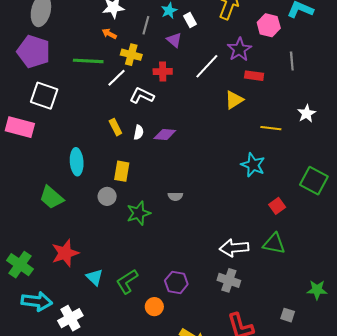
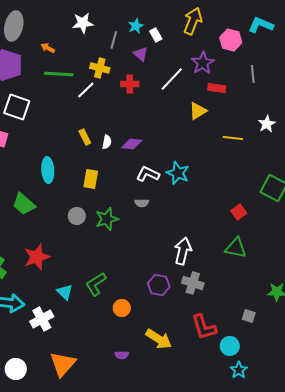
orange arrow: (109, 34) -> (48, 48), moved
white L-shape: (142, 96) -> (148, 174), moved
cyan star: (253, 165) -> (178, 173), moved
gray circle: (107, 196) -> (77, 216), moved
white arrow: (234, 248) -> (183, 251), moved, turned 108
cyan triangle: (94, 277) -> (65, 292), moved
purple hexagon: (176, 282) -> (159, 285), moved

